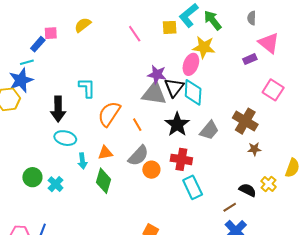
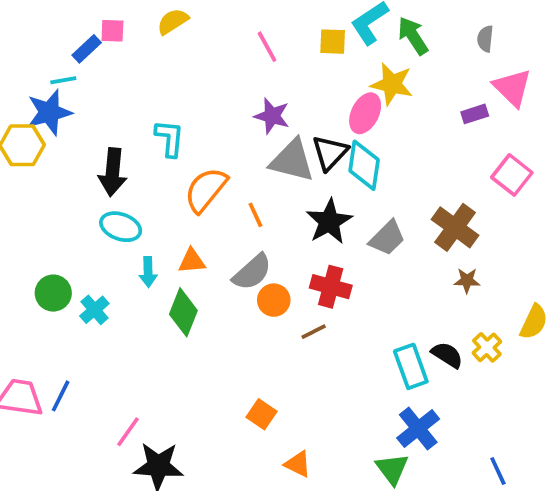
purple star: (157, 75) -> (272, 116), moved
cyan rectangle: (193, 187) -> (411, 366), moved
brown line: (230, 207) -> (314, 332), moved

